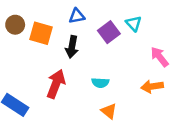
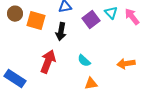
pink arrow: (160, 57) -> (132, 17), moved
cyan semicircle: (100, 83) -> (84, 61), turned 40
orange triangle: (109, 111) -> (91, 84), turned -48

